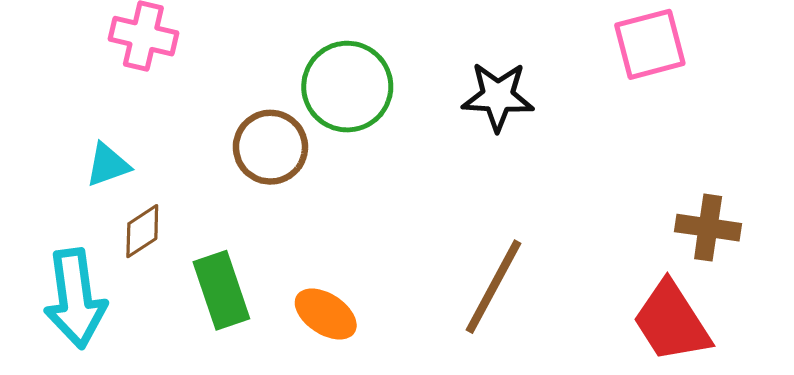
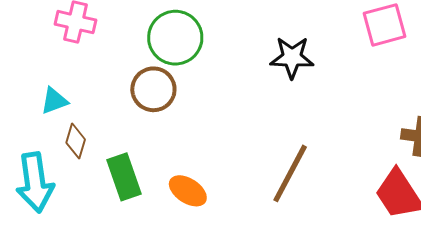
green circle: (347, 87) -> (175, 38), moved
brown diamond: (142, 231) -> (76, 141), turned -40

